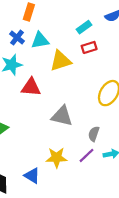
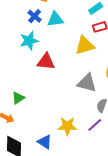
yellow triangle: (61, 61) -> (85, 45), moved
gray triangle: (62, 116) -> (87, 83), moved

